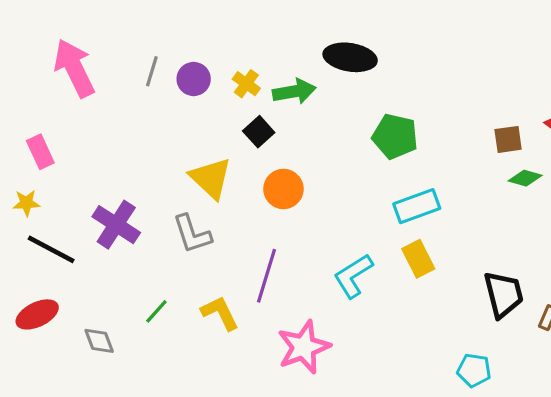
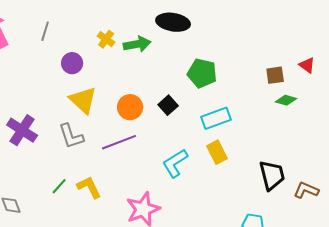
purple circle: (194, 79) -> (72, 63), moved
black square: (259, 132) -> (168, 105), moved
purple line: (266, 276) -> (119, 142), moved, turned 52
green line: (156, 311) -> (59, 186), moved

